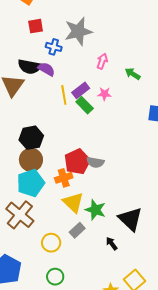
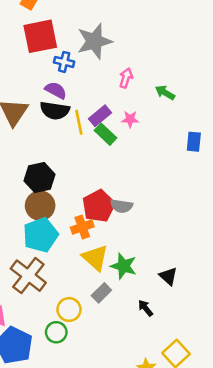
red square: (36, 26) -> (40, 36), size x1.8
black semicircle: (30, 67) -> (55, 111), moved
black triangle: (130, 219) -> (168, 276), size x0.6
green circle: (55, 277) -> (56, 332), moved

